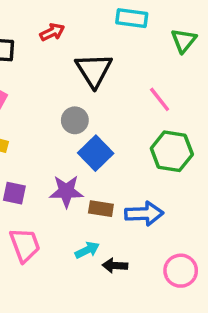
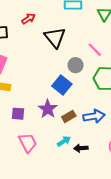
gray circle: (75, 120) -> (76, 65), moved
purple star: (66, 191) -> (48, 109), turned -30
brown rectangle: (101, 209) -> (69, 116), turned -32

